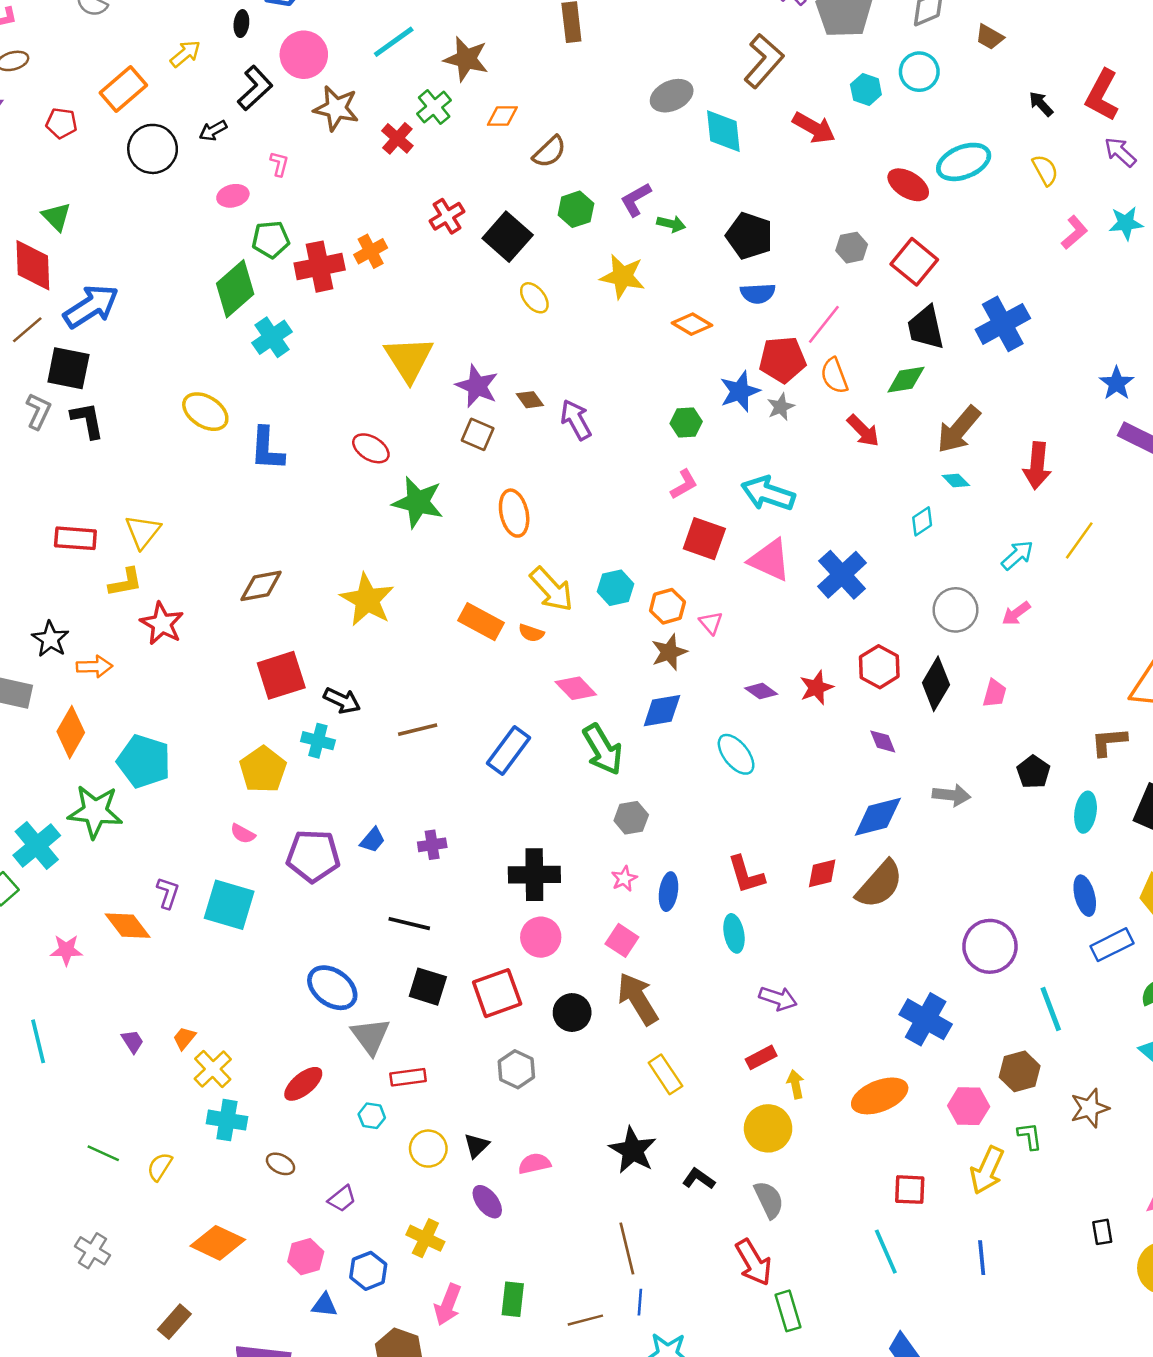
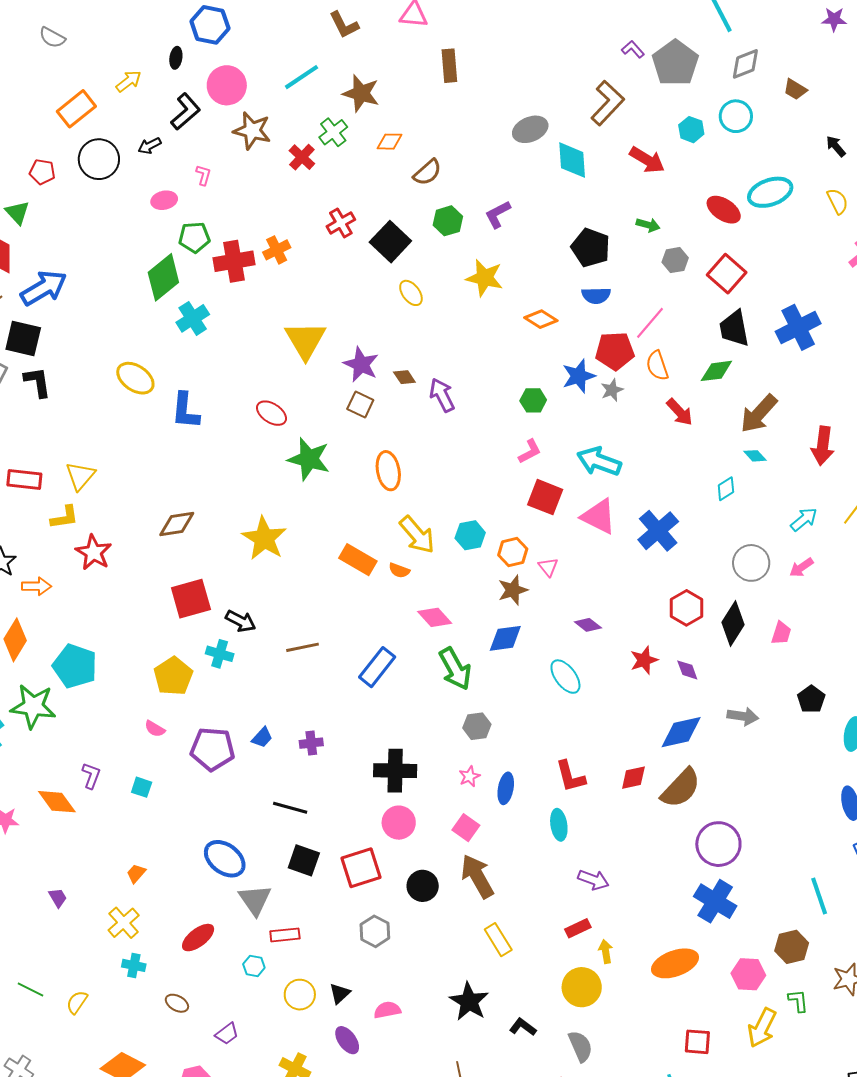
red pentagon: (61, 123) -> (42, 172), moved
green arrow: (671, 224) -> (648, 225), moved
red star: (816, 688) -> (644, 660), moved
cyan square: (229, 905) -> (142, 787), size x0.5
purple circle: (990, 946) -> (718, 844), moved
orange trapezoid: (184, 1038) -> (136, 873), moved
cyan cross: (227, 1120) -> (134, 965), size x0.7

